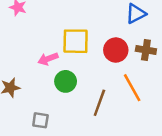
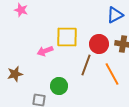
green circle: (66, 81) -> (59, 86), moved
brown line: (99, 103) -> (86, 65), moved

